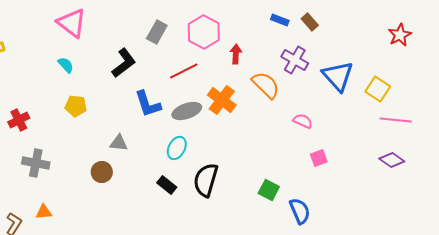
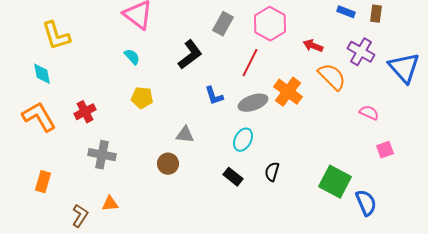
brown rectangle: (310, 22) -> (376, 14), turned 48
red arrow: (236, 54) -> (313, 46), moved, turned -72
red line: (184, 71) -> (250, 63), turned -36
blue L-shape: (148, 104) -> (214, 96), size x0.7
black semicircle: (206, 180) -> (272, 172), size x0.6
green square: (269, 190) -> (335, 182), size x1.5

